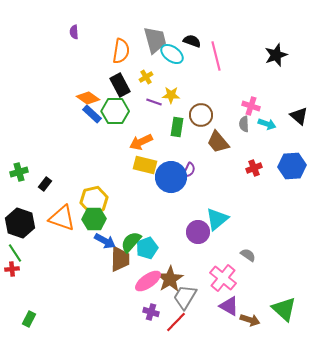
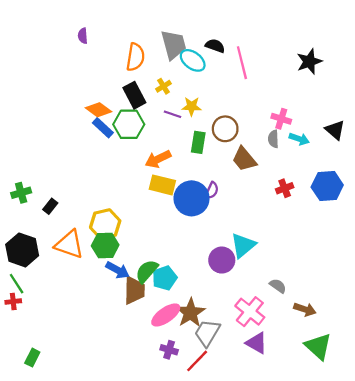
brown arrow: (250, 320) -> (305, 309), moved

